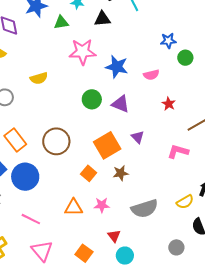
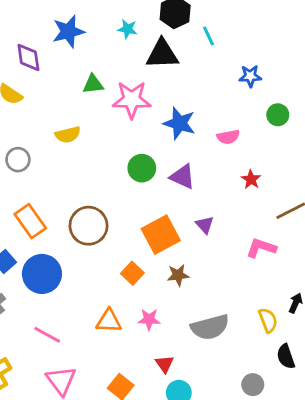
black triangle: (102, 19) -> (162, 54), size x1.4
green triangle: (61, 22) -> (93, 84), moved
blue star: (168, 41) -> (250, 76), moved
yellow semicircle: (185, 202) -> (268, 320), turned -84

